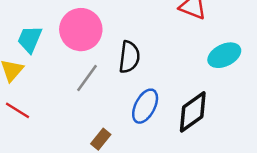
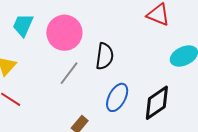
cyan trapezoid: (30, 39) -> (23, 25), moved

